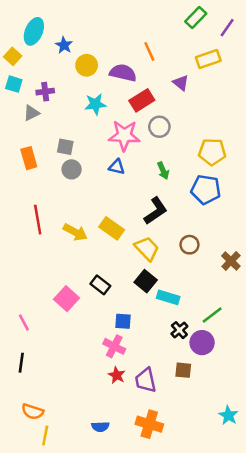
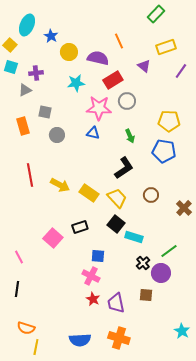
purple line: (227, 28) -> (181, 71), moved
gray square: (65, 147) -> (45, 112), moved
yellow rectangle: (112, 228) -> (89, 193), moved
black rectangle: (100, 285) -> (80, 227), turned -56
blue semicircle: (100, 427) -> (80, 340), size x1.5

